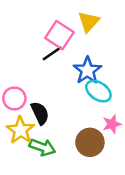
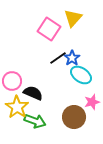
black line: (52, 53) -> (58, 58), moved
blue star: (87, 70) -> (72, 58), size x0.7
black semicircle: (40, 113) -> (33, 93), turned -42

